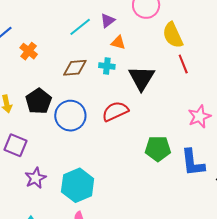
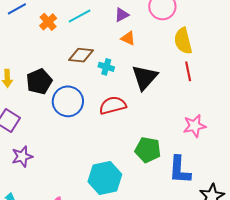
cyan line: (80, 27) -> (80, 16), moved
orange cross: (29, 51) -> (48, 22), moved
cyan cross: (107, 66) -> (106, 67), moved
cyan hexagon: (78, 185) -> (105, 178), moved

